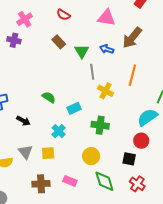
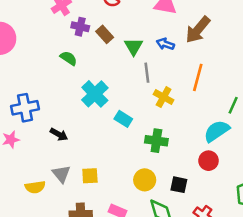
purple cross: (14, 40) -> (80, 27), moved
green semicircle: (49, 97) -> (69, 58), moved
cyan rectangle: (74, 108) -> (123, 119), turned 56
cyan cross: (59, 131) -> (95, 94), moved, size x1.5
black square: (129, 159) -> (179, 185), moved

